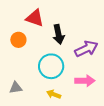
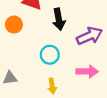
cyan circle: (51, 66) -> (50, 55), size x0.7
yellow arrow: (54, 94) -> (52, 86), turned -120

